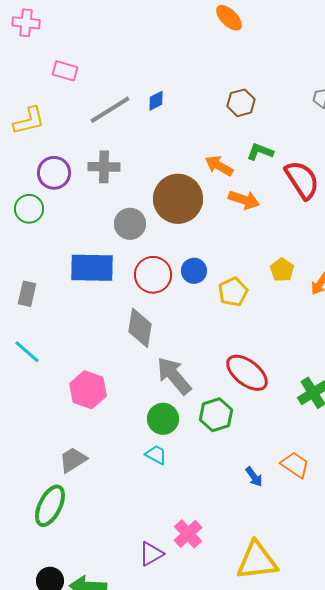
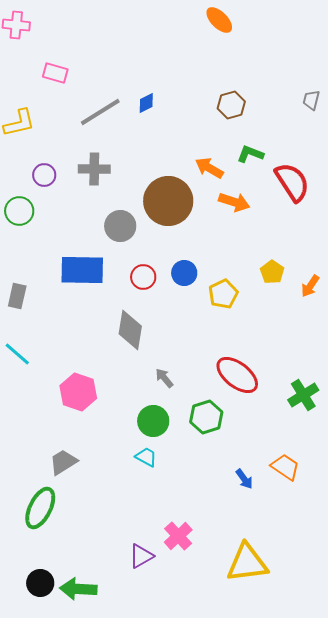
purple circle: (54, 173) -> (44, 175), size x0.7
red circle: (153, 275) -> (143, 277), size x0.7
gray arrow: (174, 376) -> (164, 378), size x0.5

